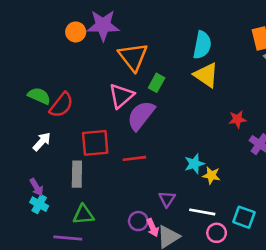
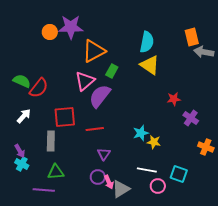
orange triangle: (133, 57) -> (94, 51), turned 40
purple triangle: (167, 199) -> (104, 154), moved

